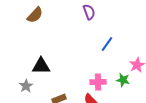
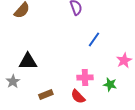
green star: (123, 80) -> (110, 84), moved

